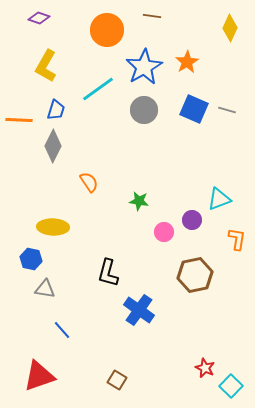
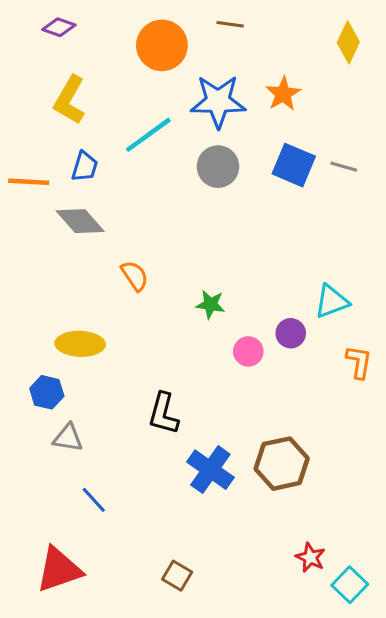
blue star: (144, 67) -> (218, 101), turned 30
gray diamond: (53, 146) -> (80, 221), turned -68
brown hexagon: (195, 275) -> (282, 464), moved

